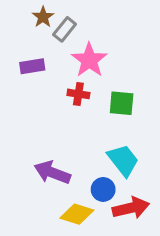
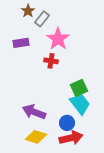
green square: (122, 103) -> (79, 88), moved, turned -30
red arrow: (131, 208) -> (71, 138), moved
yellow diamond: (77, 214) -> (36, 137), moved

